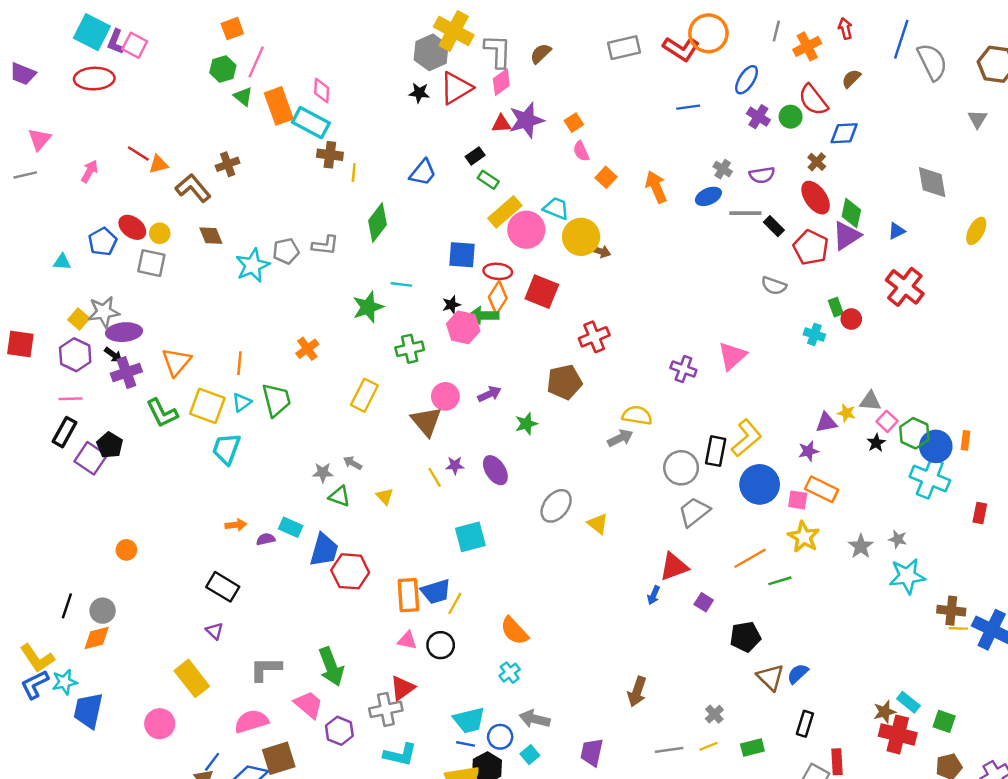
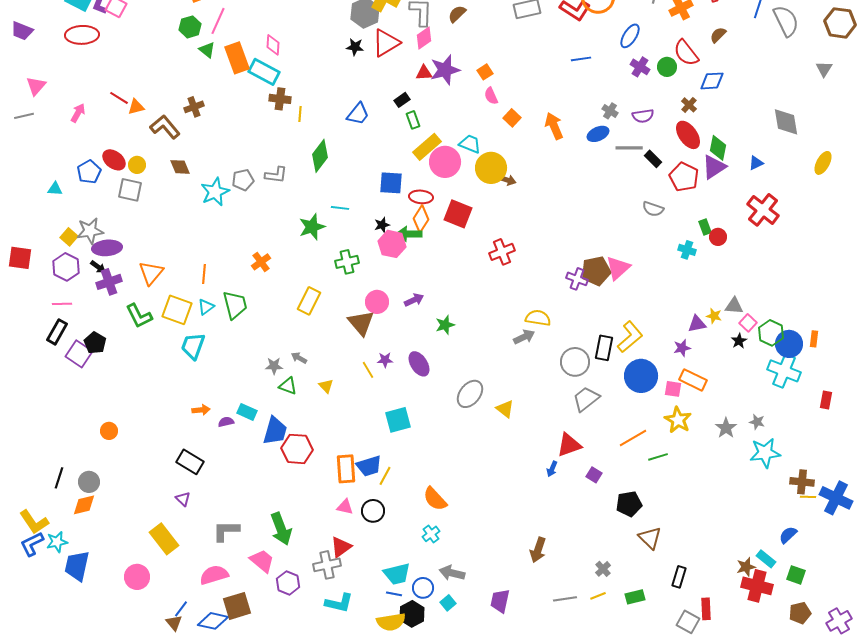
green rectangle: (488, 180) -> (413, 120), turned 36
brown pentagon: (564, 382) -> (596, 271), moved
blue semicircle: (798, 674) -> (788, 535), moved

